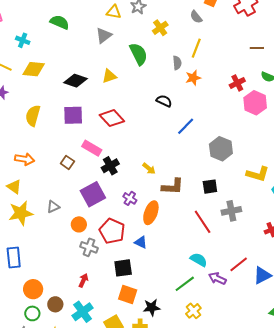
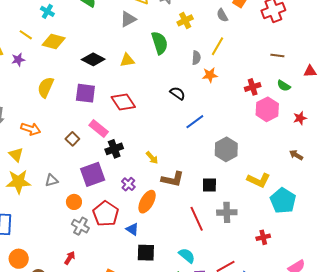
black square: (123, 268) -> (146, 253), moved

